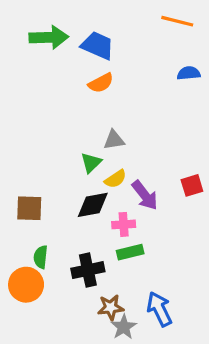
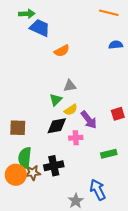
green arrow: (49, 37) -> (27, 14), moved, size x0.7
blue trapezoid: (98, 46) -> (40, 28), moved
green rectangle: (130, 252) -> (109, 154), moved
green semicircle: (41, 257) -> (25, 158), size x1.5
brown star: (111, 307) -> (33, 173), moved

